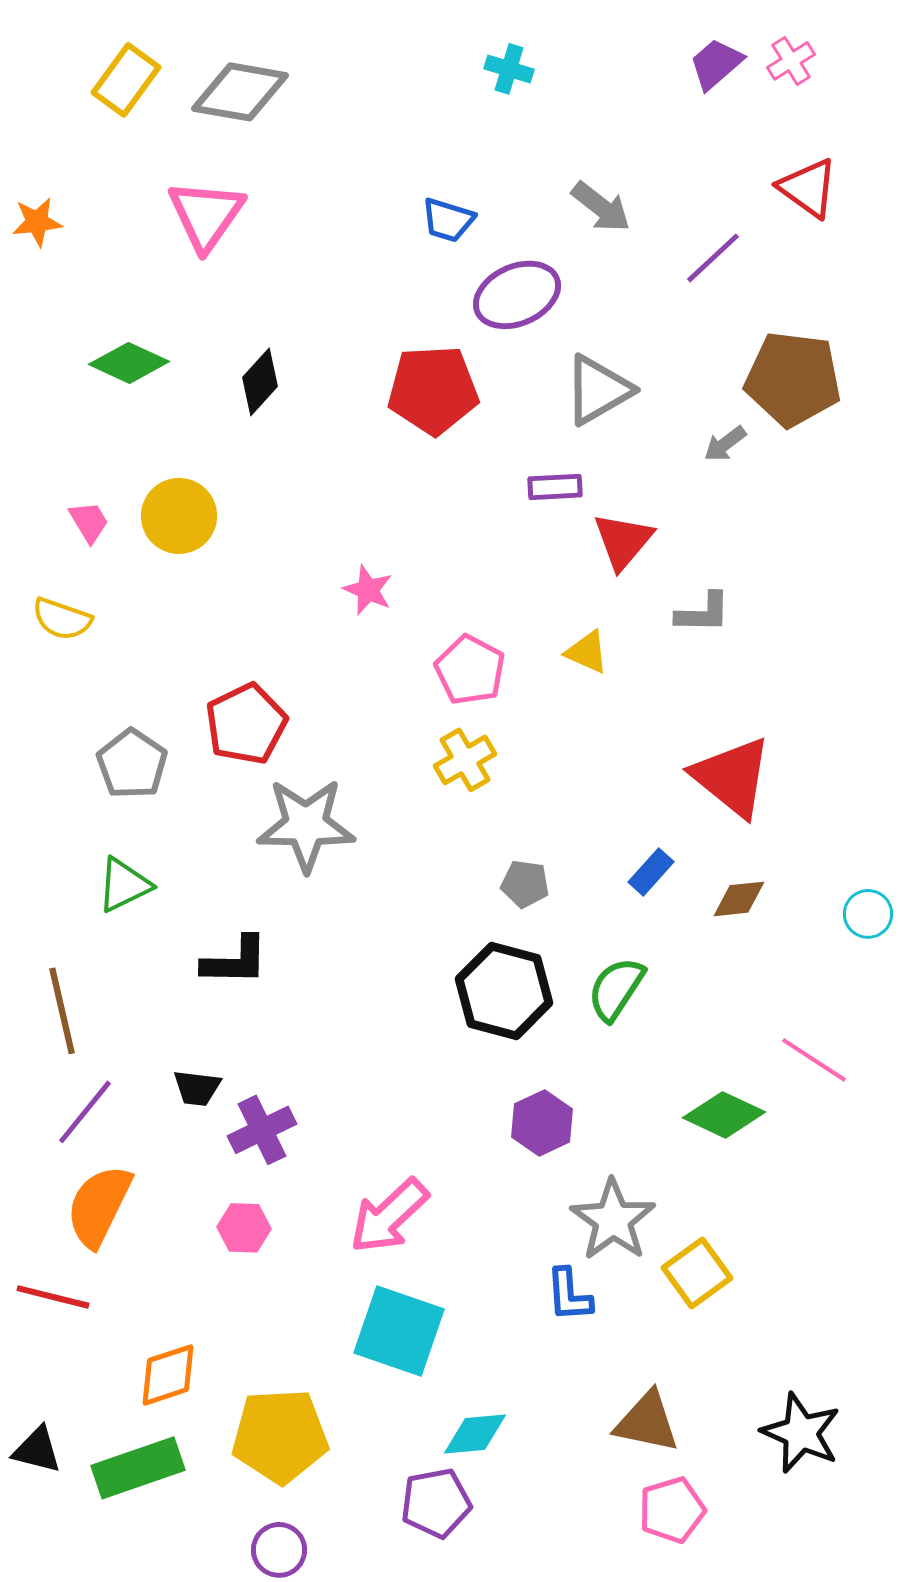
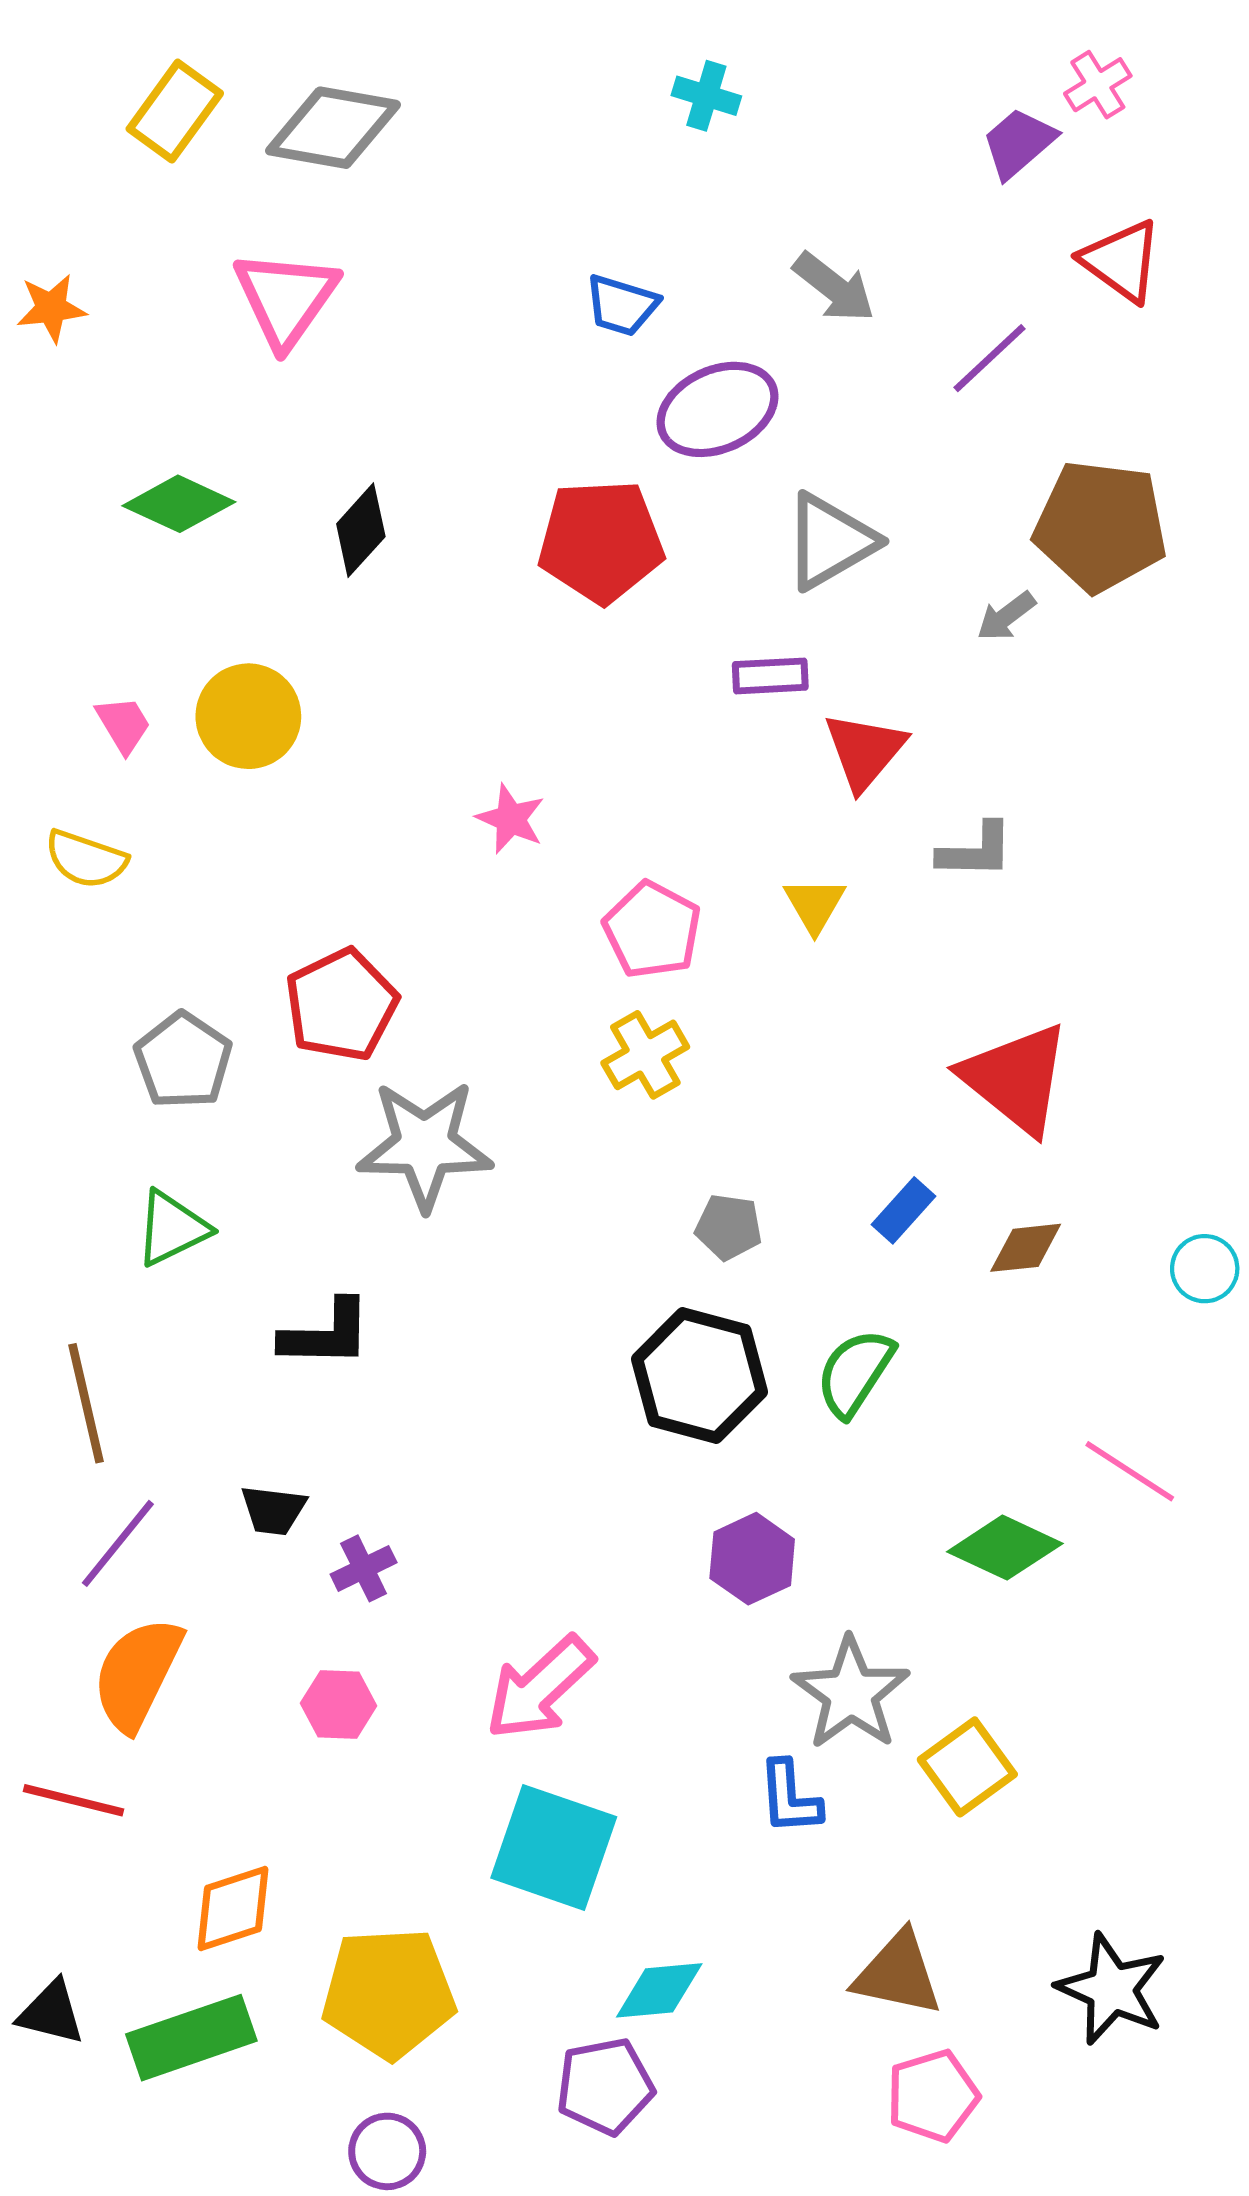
purple trapezoid: (716, 64) -> (1019, 143), moved
yellow triangle: (587, 652) -> (815, 905), turned 36
purple cross: (262, 1130) -> (364, 1568), size x0.7

